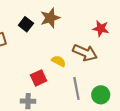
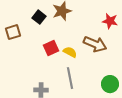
red square: (39, 78) -> (51, 48), moved
gray line: (76, 88) -> (70, 78), moved

